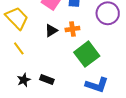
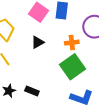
orange cross: (72, 29) -> (72, 43), moved

